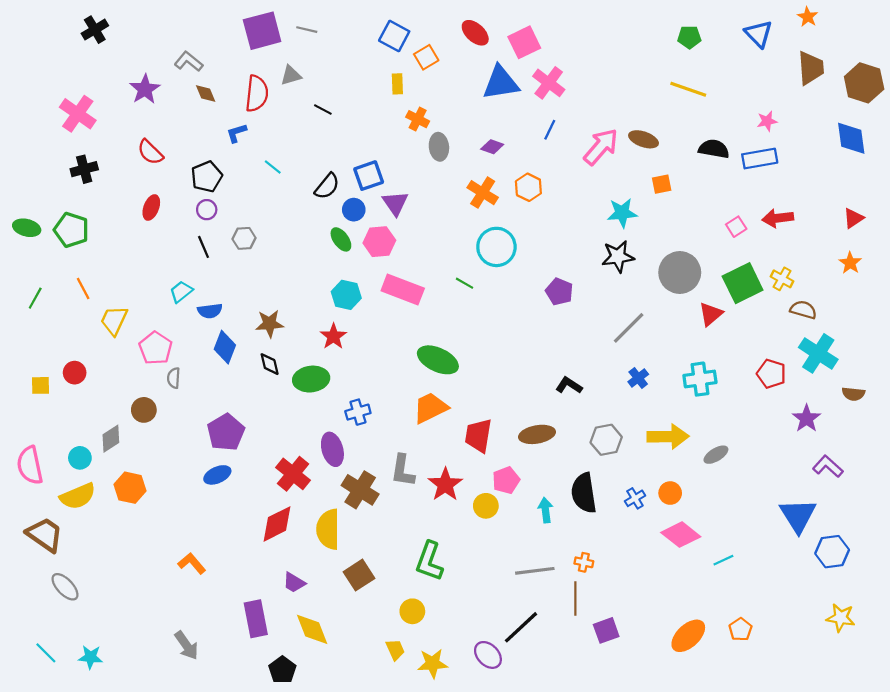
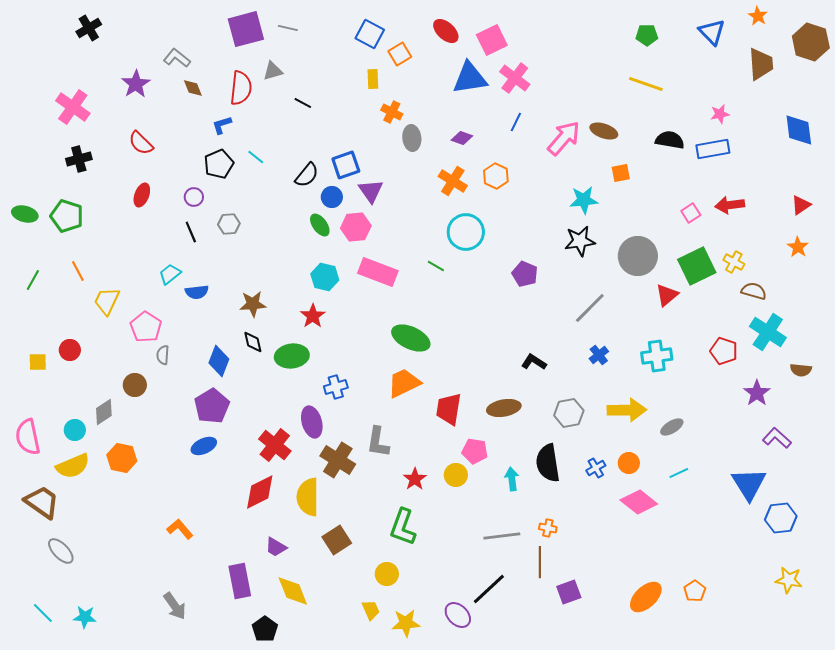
brown hexagon: (864, 83) -> (811, 42), moved
black pentagon: (207, 177) -> (219, 164), moved
blue diamond: (225, 347) -> (219, 361), moved
pink pentagon: (506, 480) -> (475, 451), turned 30
red star: (445, 485) -> (415, 479), moved, size x0.7
cyan line: (723, 560) -> (679, 473), moved

